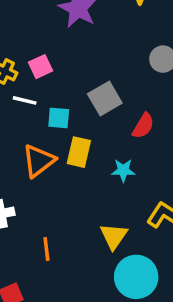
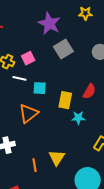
gray square: (105, 98) -> (63, 49), moved
yellow rectangle: (79, 152) -> (65, 100), moved
yellow triangle: (114, 236) -> (57, 158), moved

